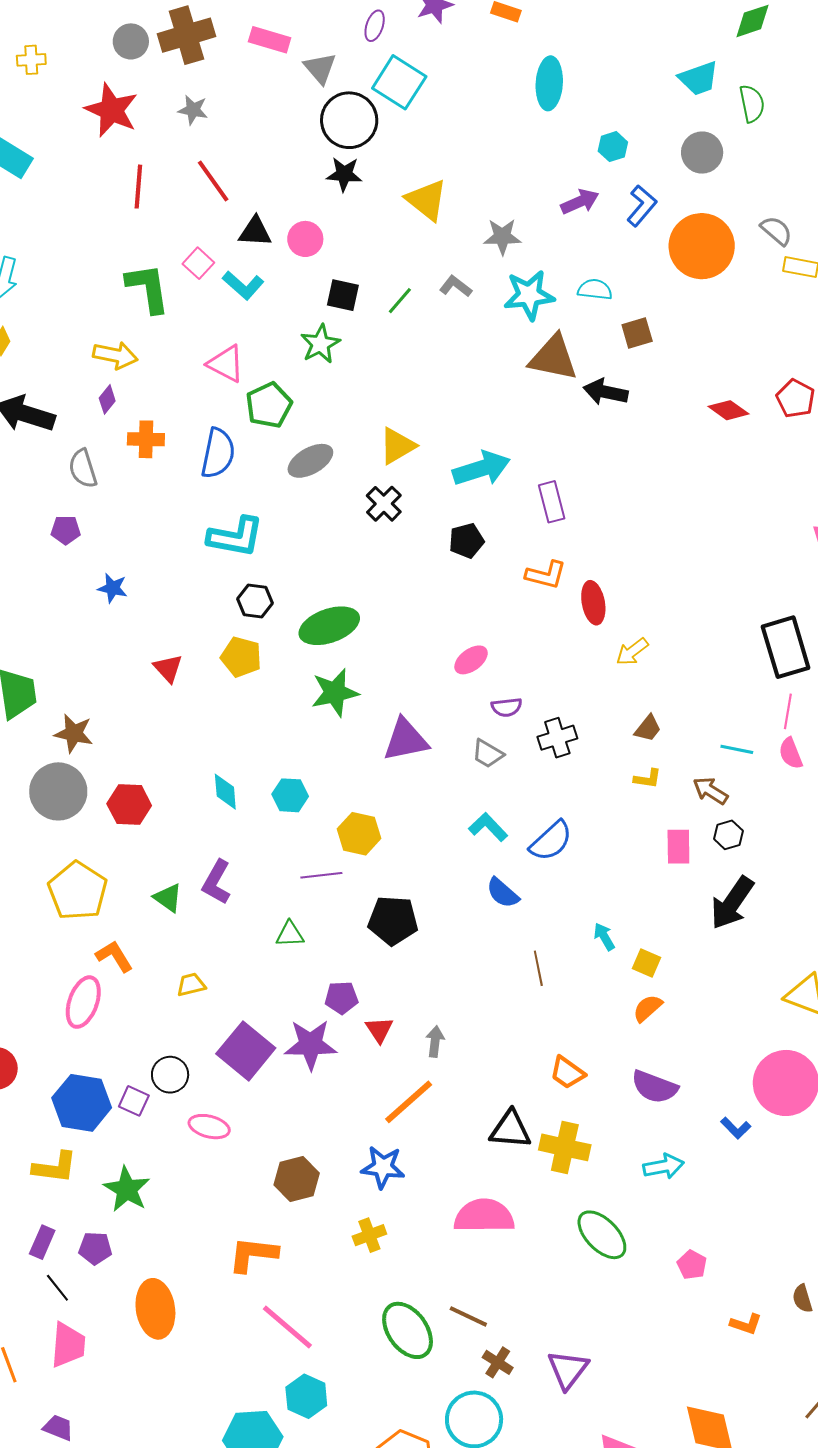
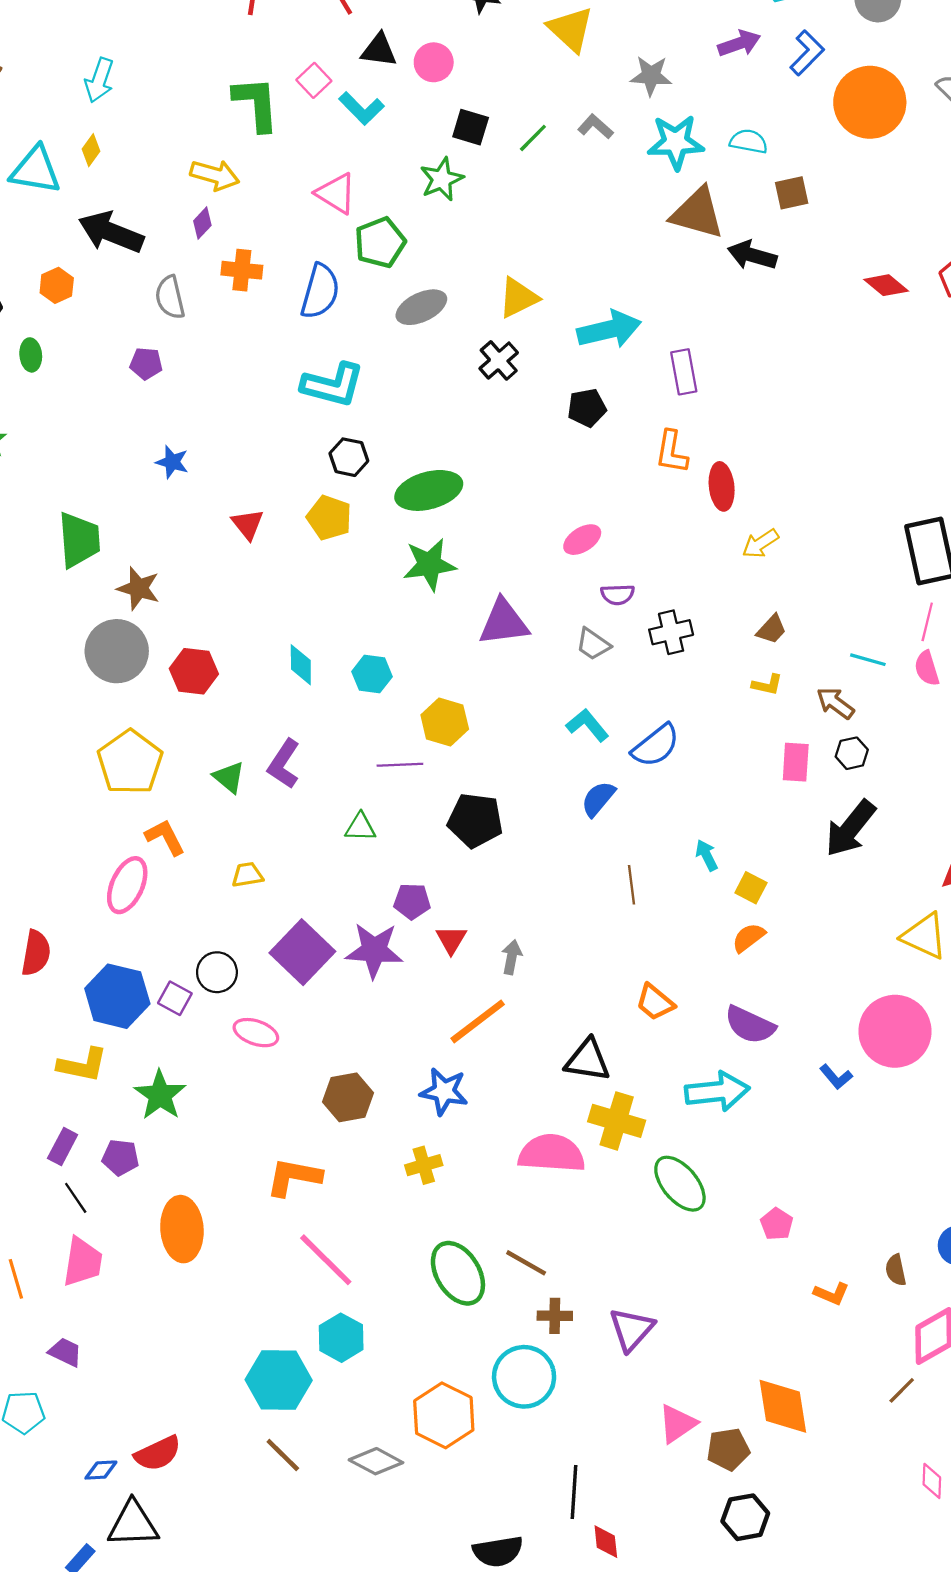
orange L-shape: (546, 575) -> (672, 452), turned 81
blue star: (113, 588) -> (172, 462), moved
blue semicircle: (503, 893) -> (598, 799), turned 84
yellow cross: (565, 1147) -> (617, 1121), moved
cyan arrow: (664, 1166) -> (717, 1091), moved, size x1.4
brown cross: (498, 1362) -> (555, 1316), turned -36

